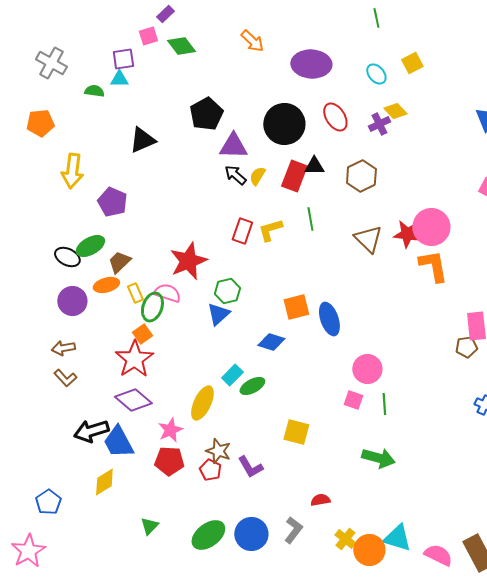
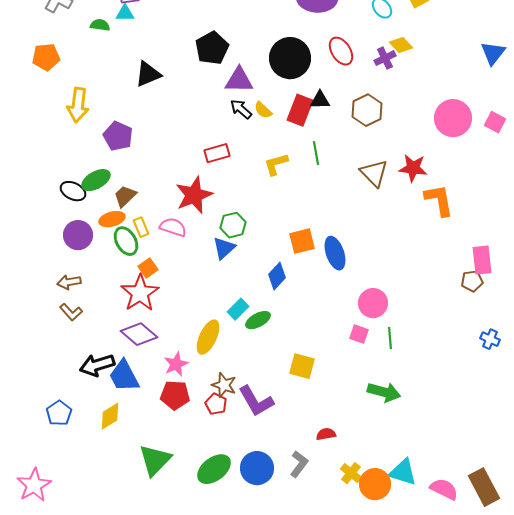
yellow semicircle: (257, 176) -> (263, 110), turned -78
pink circle: (431, 227) -> (453, 118), moved
red rectangle: (242, 231) -> (217, 153), moved, turned 55
green ellipse: (152, 307) -> (126, 241), moved, turned -48
blue diamond: (271, 342) -> (277, 276), turned -64
purple L-shape: (250, 467) -> (256, 401), size x1.4
blue pentagon: (48, 502) -> (59, 413), moved
green triangle: (149, 526) -> (155, 460), size x1.8

